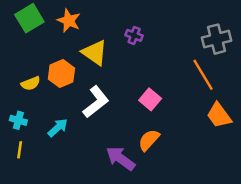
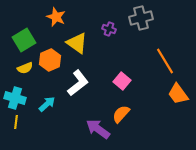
green square: (29, 18) -> (24, 40), moved
gray cross: (216, 39) -> (141, 18), moved
cyan cross: (18, 120) -> (15, 98), size x1.5

